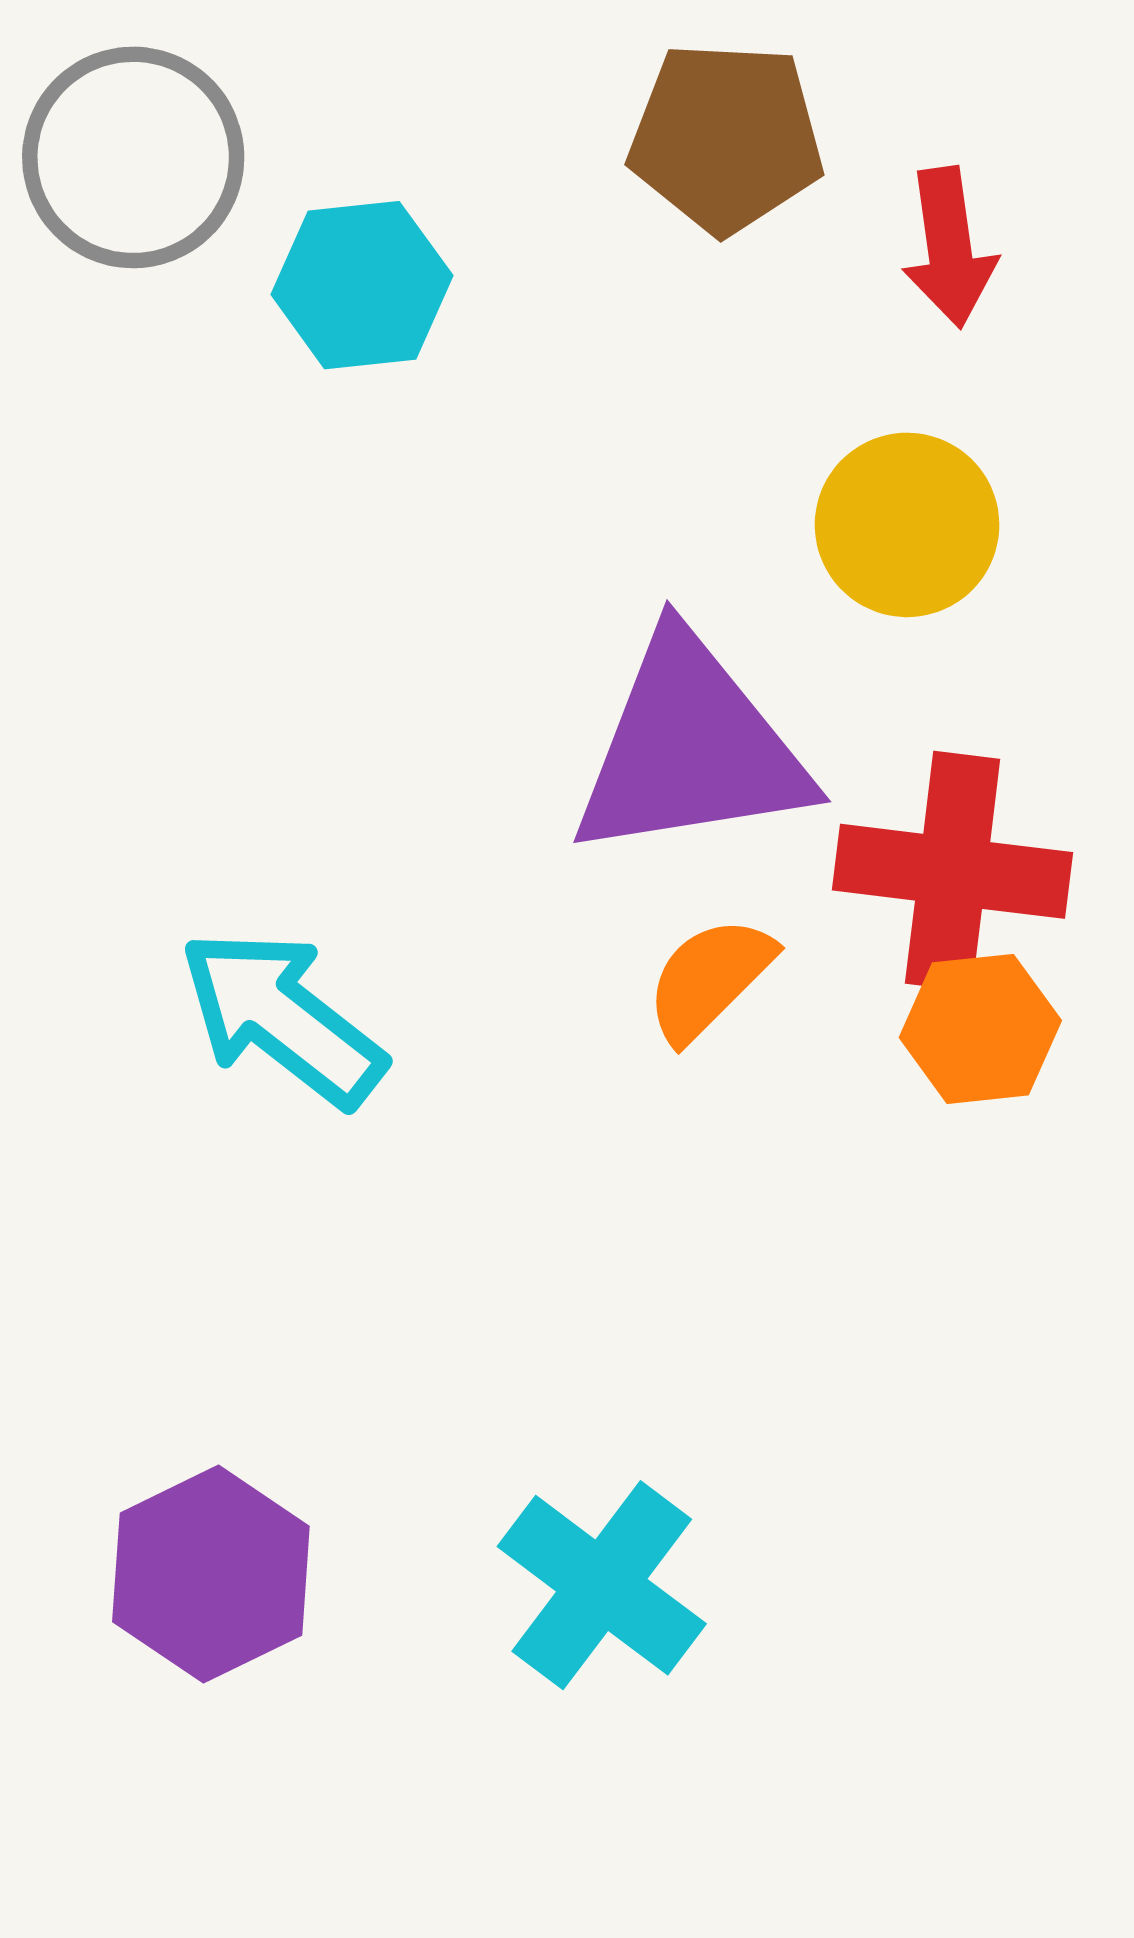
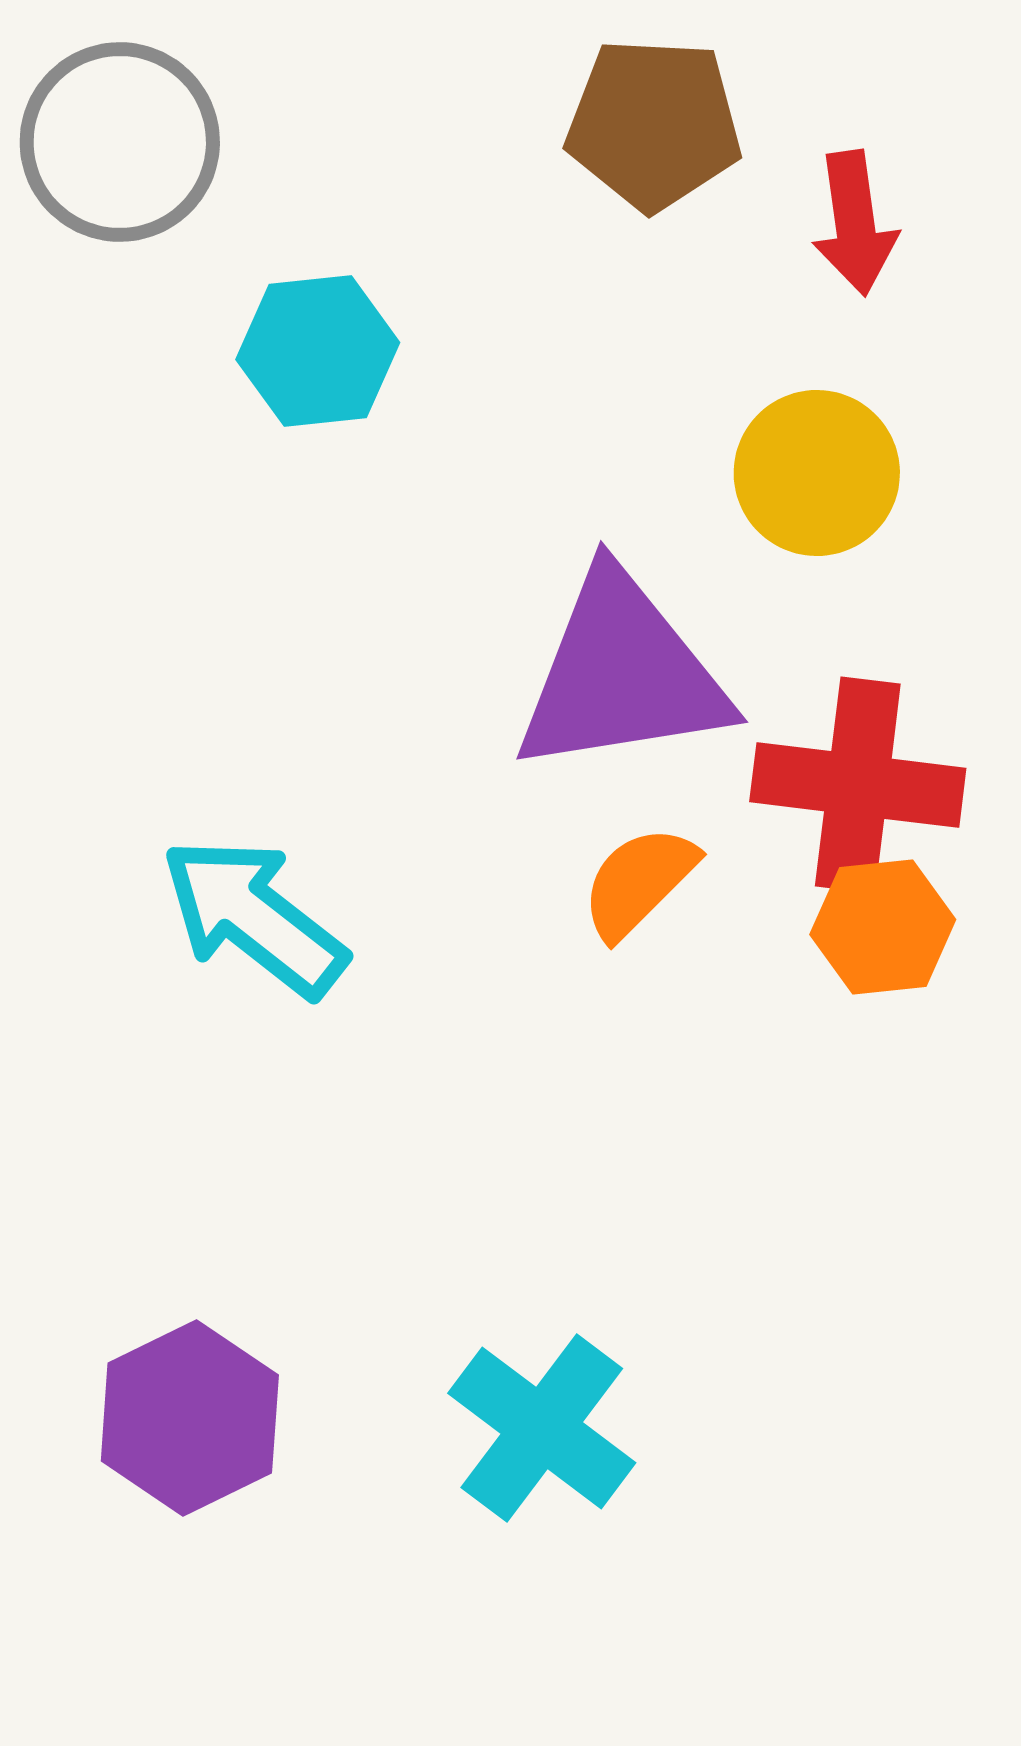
cyan hexagon: (362, 285) -> (318, 351), moved

